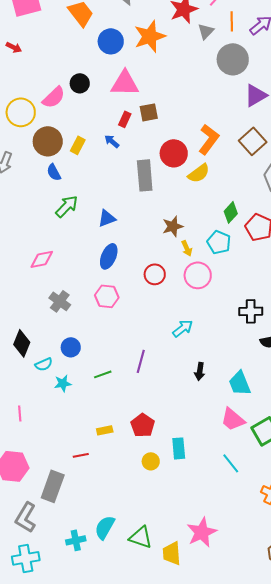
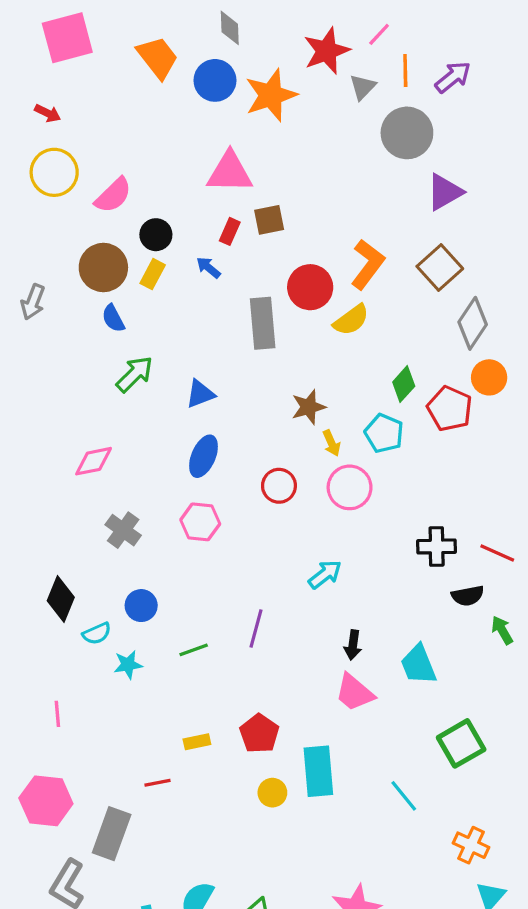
blue circle: (111, 41) -> (215, 80), moved
black circle: (80, 83) -> (156, 235), moved
yellow circle: (21, 112) -> (54, 172), moved
pink trapezoid: (233, 419) -> (354, 693), moved
cyan rectangle: (179, 448) -> (318, 771), size x1.4

